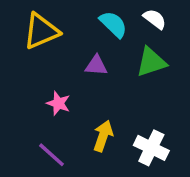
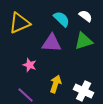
purple triangle: (96, 65) -> (52, 43), size x1.5

